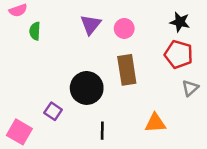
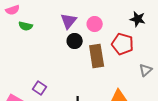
green semicircle: (35, 31) -> (26, 26), turned -80
red pentagon: (179, 54) -> (123, 44), moved
black circle: (87, 88) -> (75, 41), moved, size x0.6

